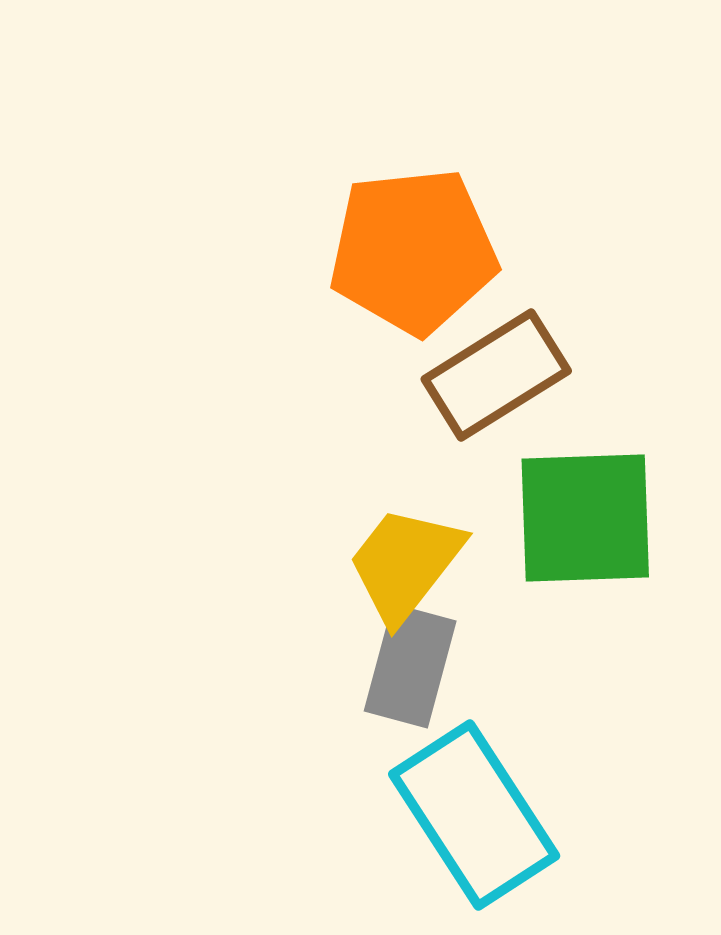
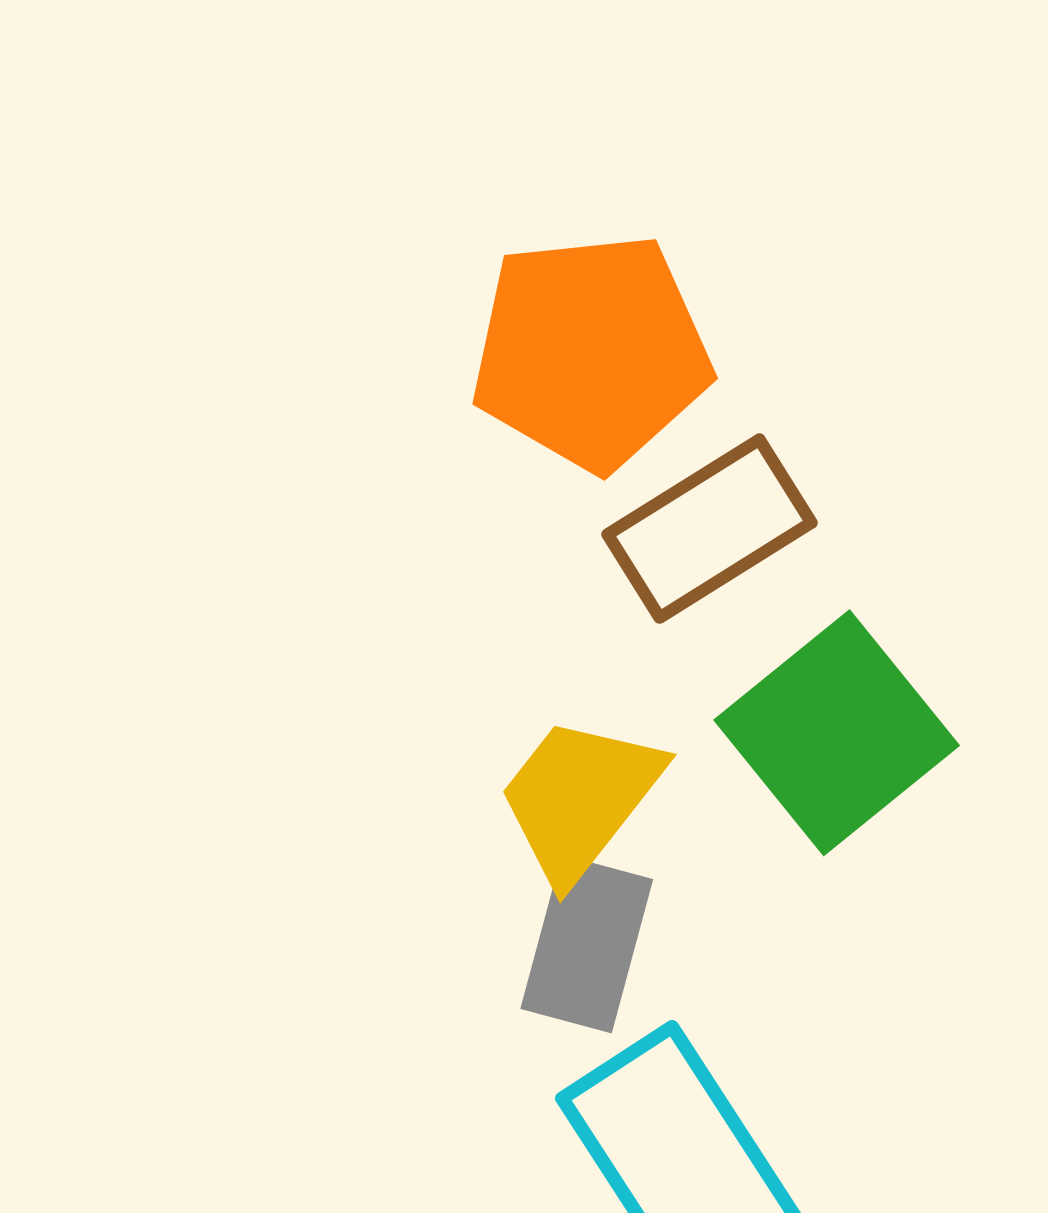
green square: (585, 518) -> (837, 733), turned -37

